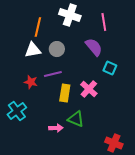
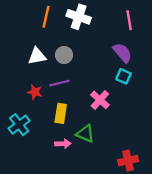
pink line: (104, 22) -> (129, 20), moved
orange line: (38, 27) -> (46, 17), moved
purple semicircle: (94, 47) -> (122, 53), moved
yellow rectangle: (65, 93) -> (61, 113), moved
red cross: (114, 143) -> (128, 161), turned -36

